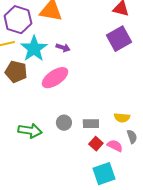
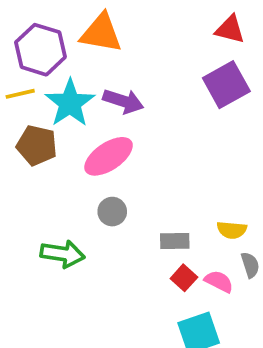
purple arrow: (63, 48) -> (123, 101), size x1.5
gray circle: (64, 123) -> (112, 212), moved

